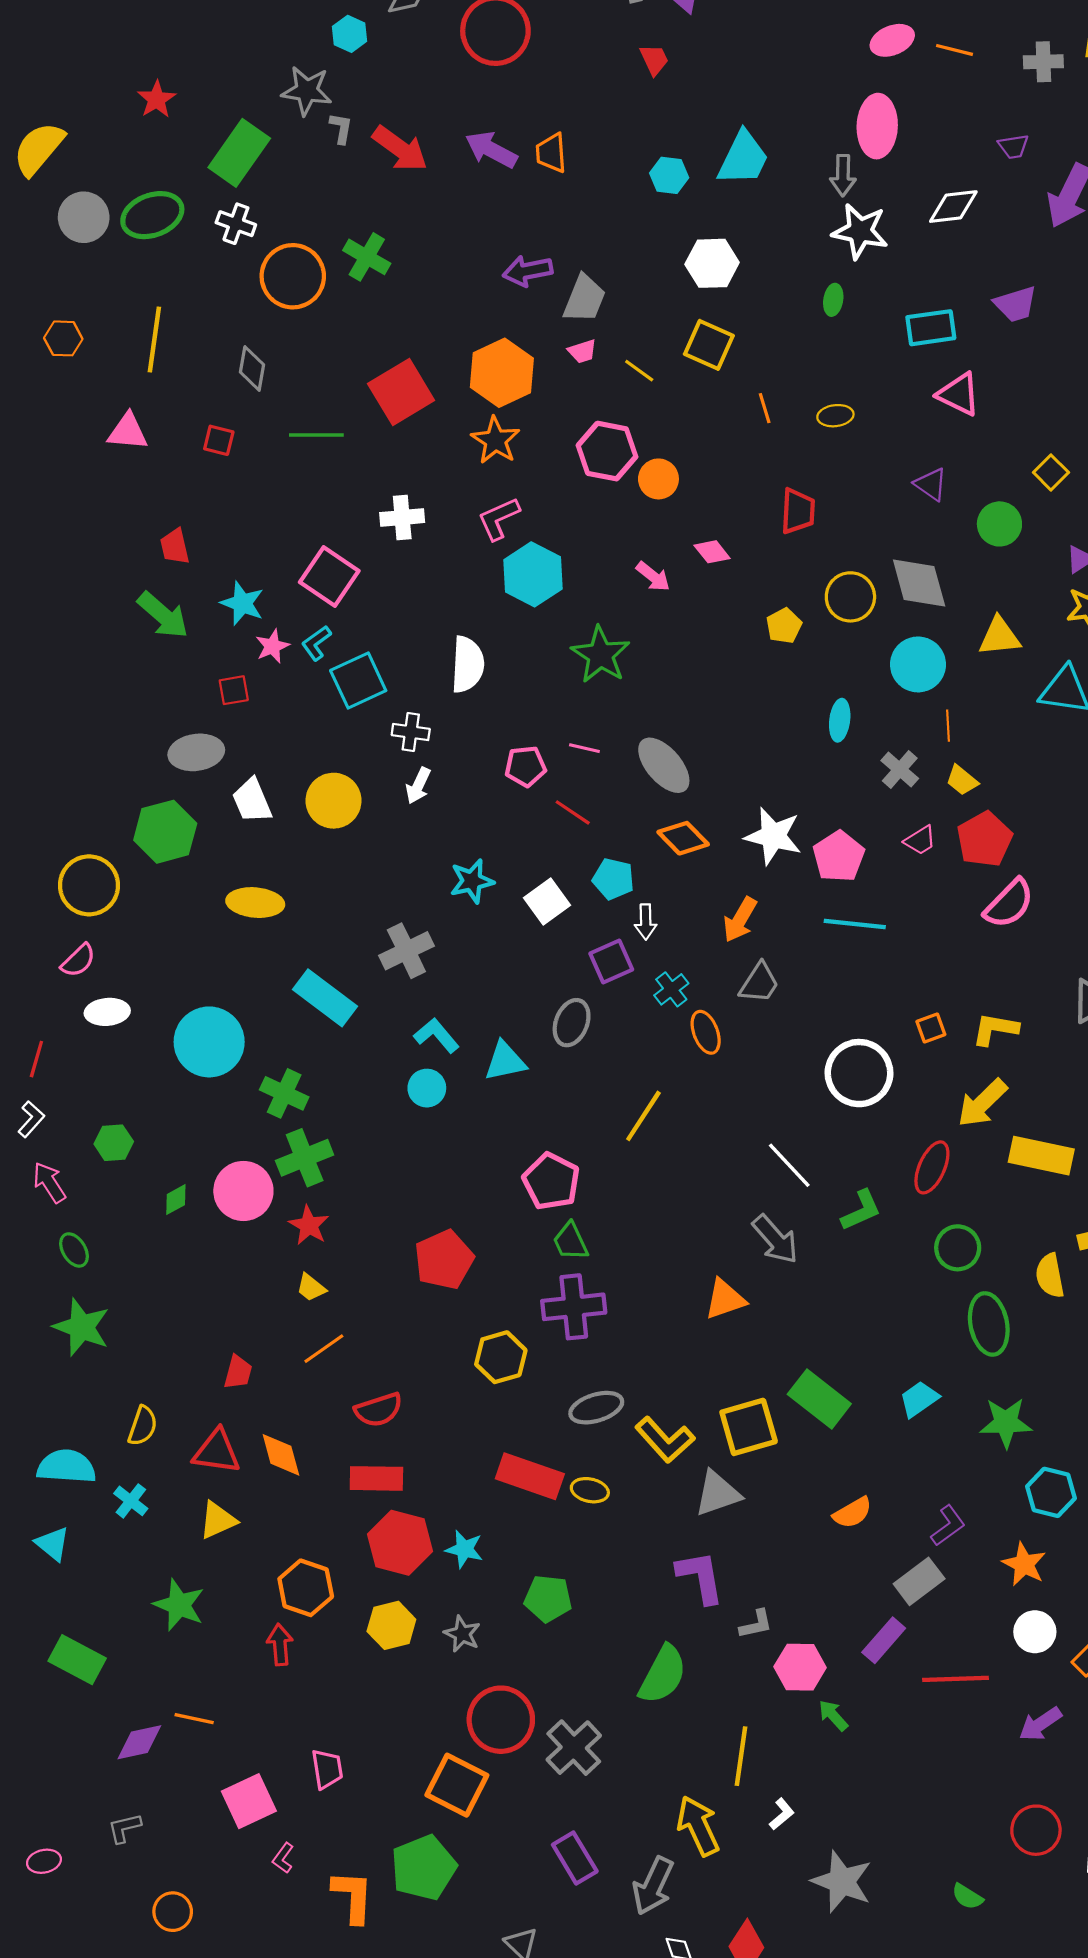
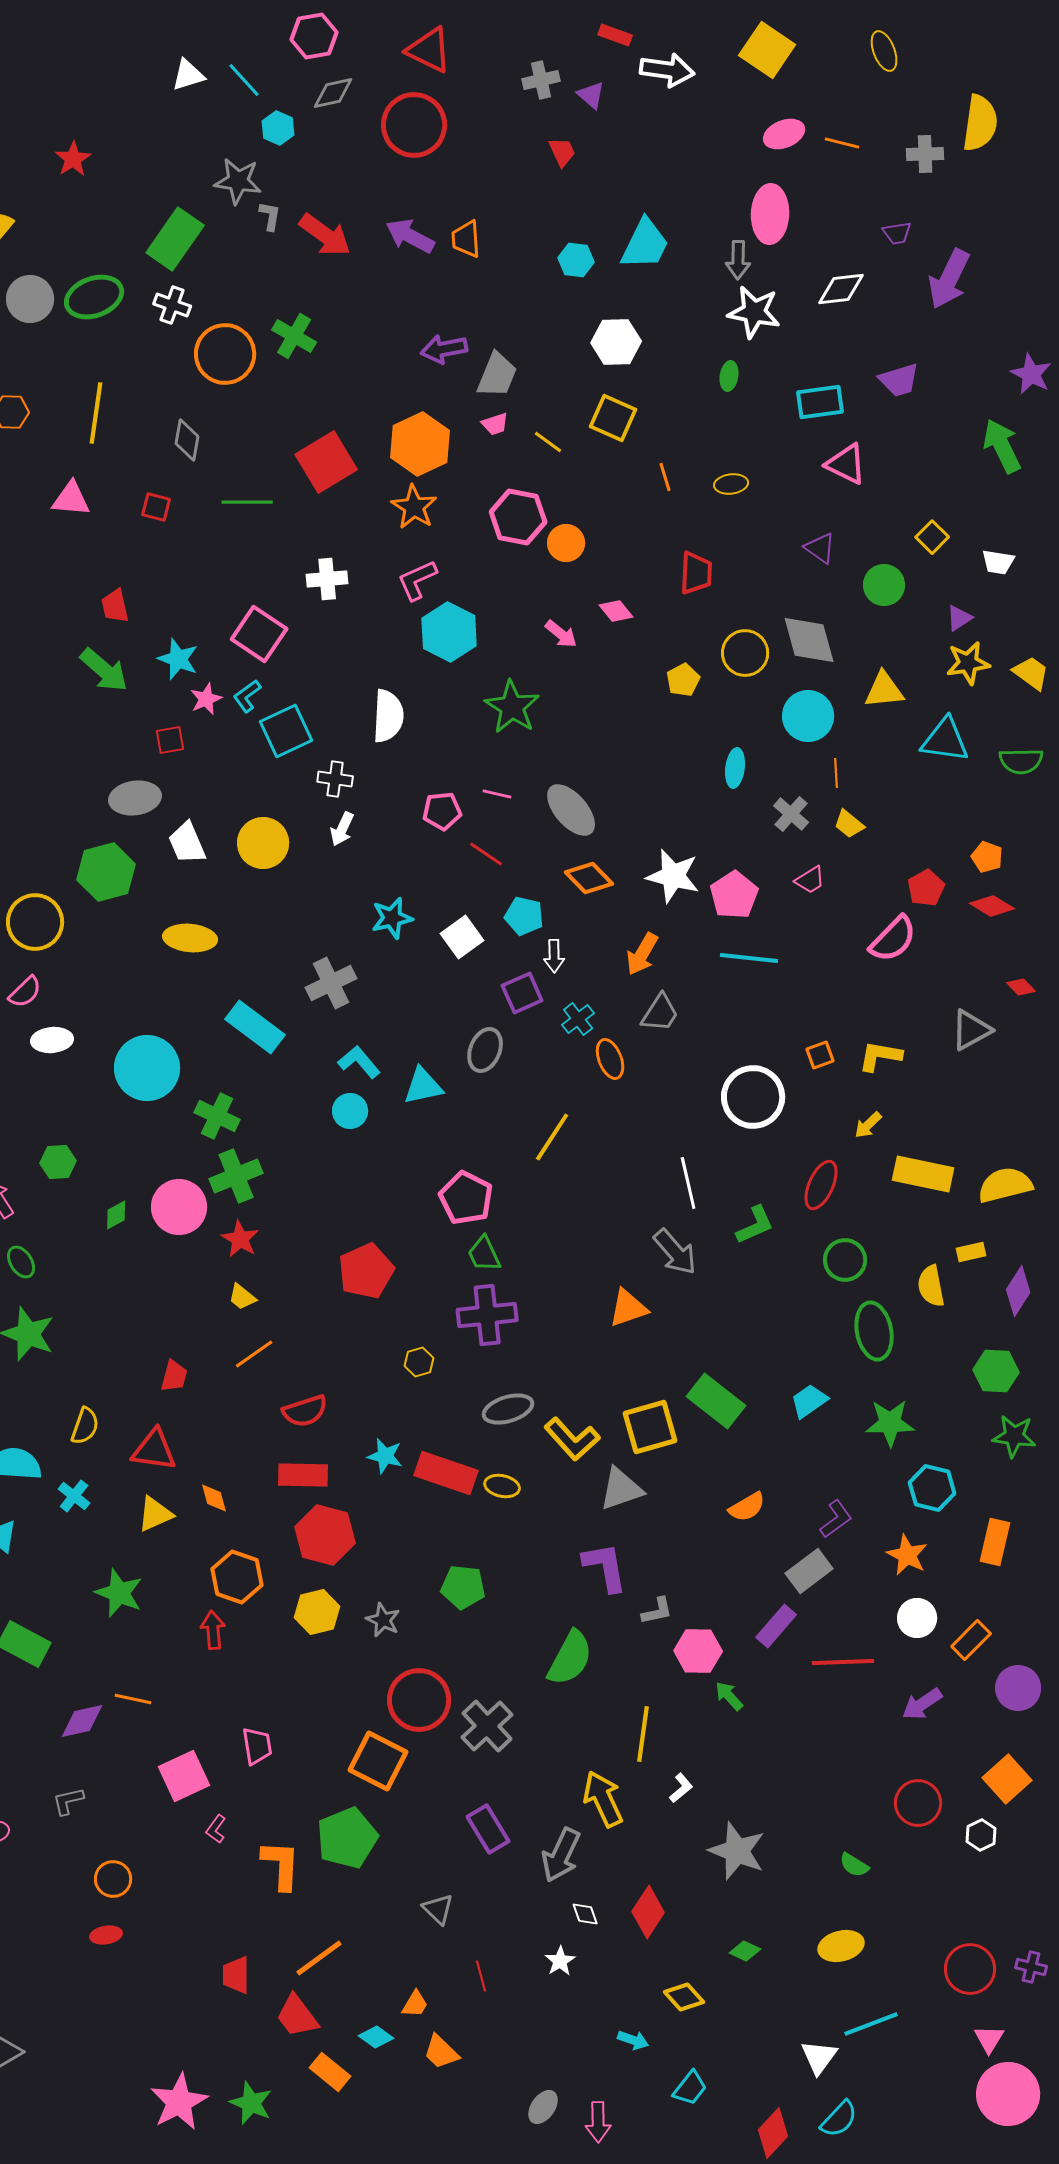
red star: (157, 99) -> (73, 159), moved
red pentagon: (984, 839) -> (926, 888), moved, size x0.7
yellow arrow: (982, 1103) -> (868, 1125), size x0.6
white line: (789, 1165) -> (688, 1183), turned 30
yellow hexagon: (501, 1357) -> (419, 1362), size x0.6
orange diamond: (281, 1455) -> (214, 1498), moved, size x0.7
cyan star: (464, 1549) -> (385, 1456), moved

